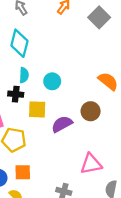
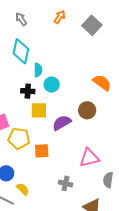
cyan semicircle: (24, 75) -> (38, 70), moved
black cross: (16, 94) -> (28, 91), moved
orange square: (23, 172) -> (42, 151), moved

